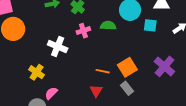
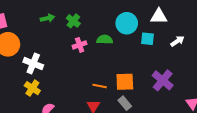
white cross: (58, 47) -> (33, 63), moved
orange square: (127, 67) -> (125, 82), turned 30

